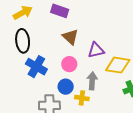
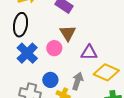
pink circle: (69, 64) -> (54, 48), moved

